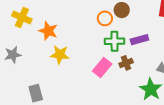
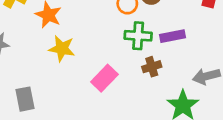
pink rectangle: (102, 68) -> (104, 78), moved

